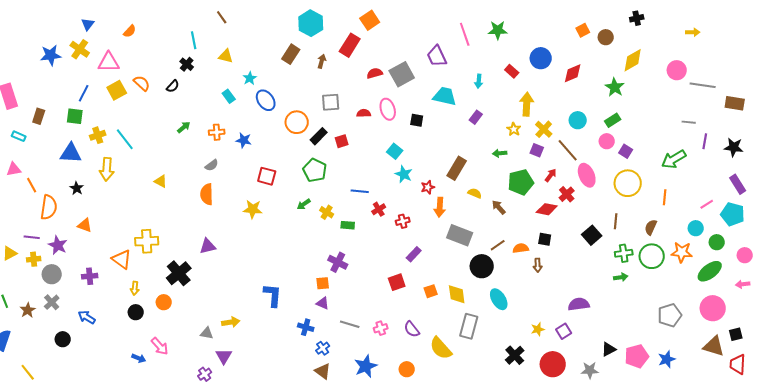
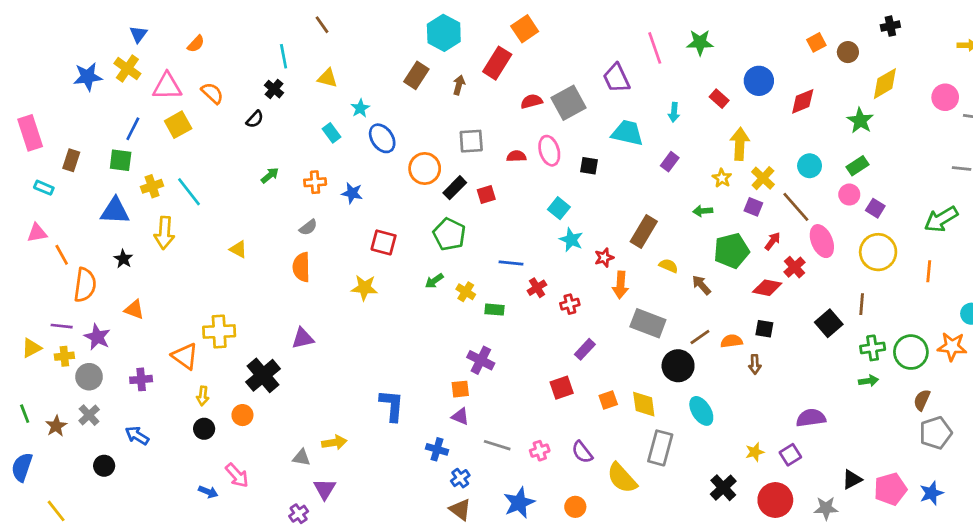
orange semicircle: (142, 83) -> (212, 93), moved
brown semicircle: (651, 227) -> (922, 400), moved

